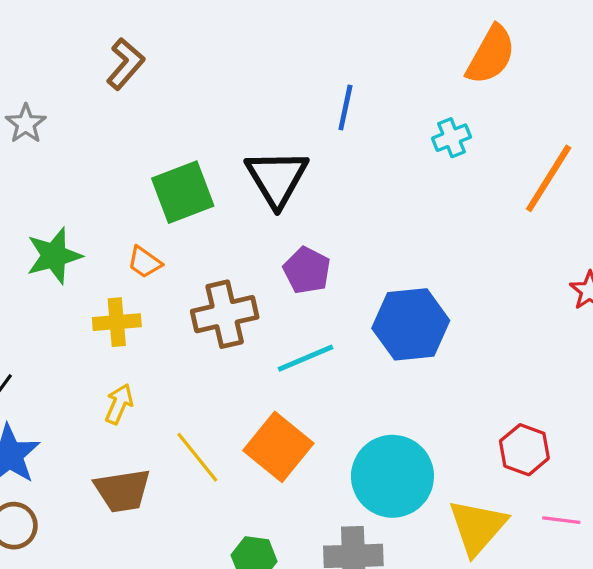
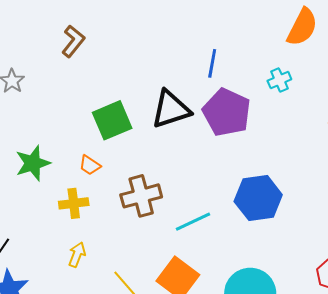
black triangle: (277, 178) -> (171, 109), turned 45
purple pentagon: (307, 270) -> (227, 112), moved, size x1.6

